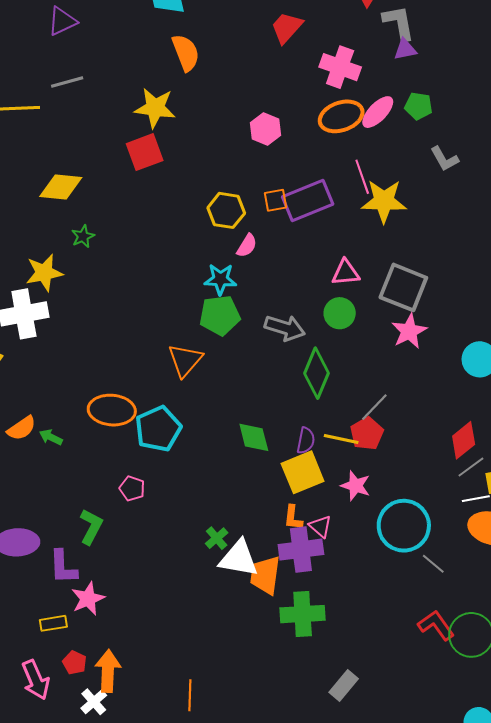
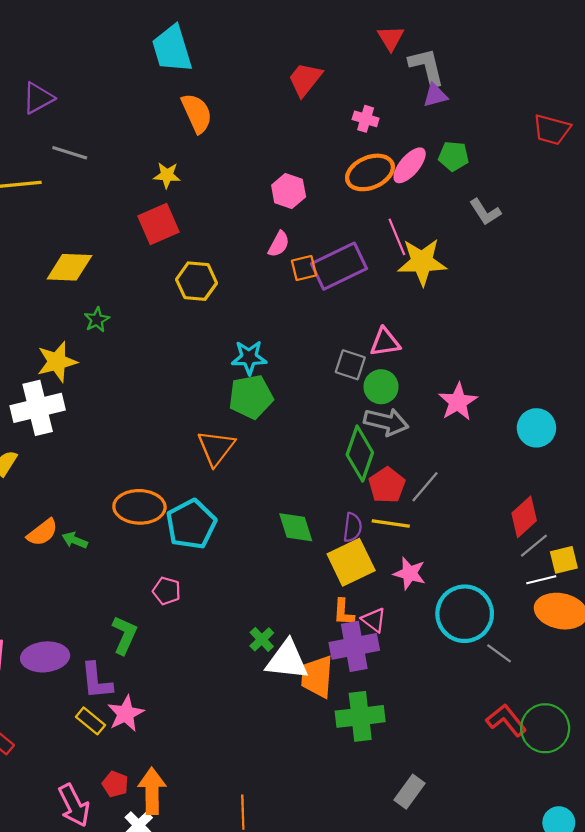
purple triangle: (62, 21) -> (38, 98), moved
pink cross: (340, 67) -> (366, 119), size x0.6
gray line: (67, 82) -> (70, 153), turned 36
yellow star: (155, 108) -> (167, 175), size x0.6
yellow hexagon: (226, 210) -> (197, 281), moved
pink semicircle: (247, 246) -> (279, 244), moved
gray square: (403, 287) -> (350, 365), moved, size x0.6
gray arrow: (285, 328) -> (386, 422), moved
red pentagon: (367, 434) -> (387, 485), moved
yellow rectangle: (53, 623) -> (90, 721), moved, turned 52

